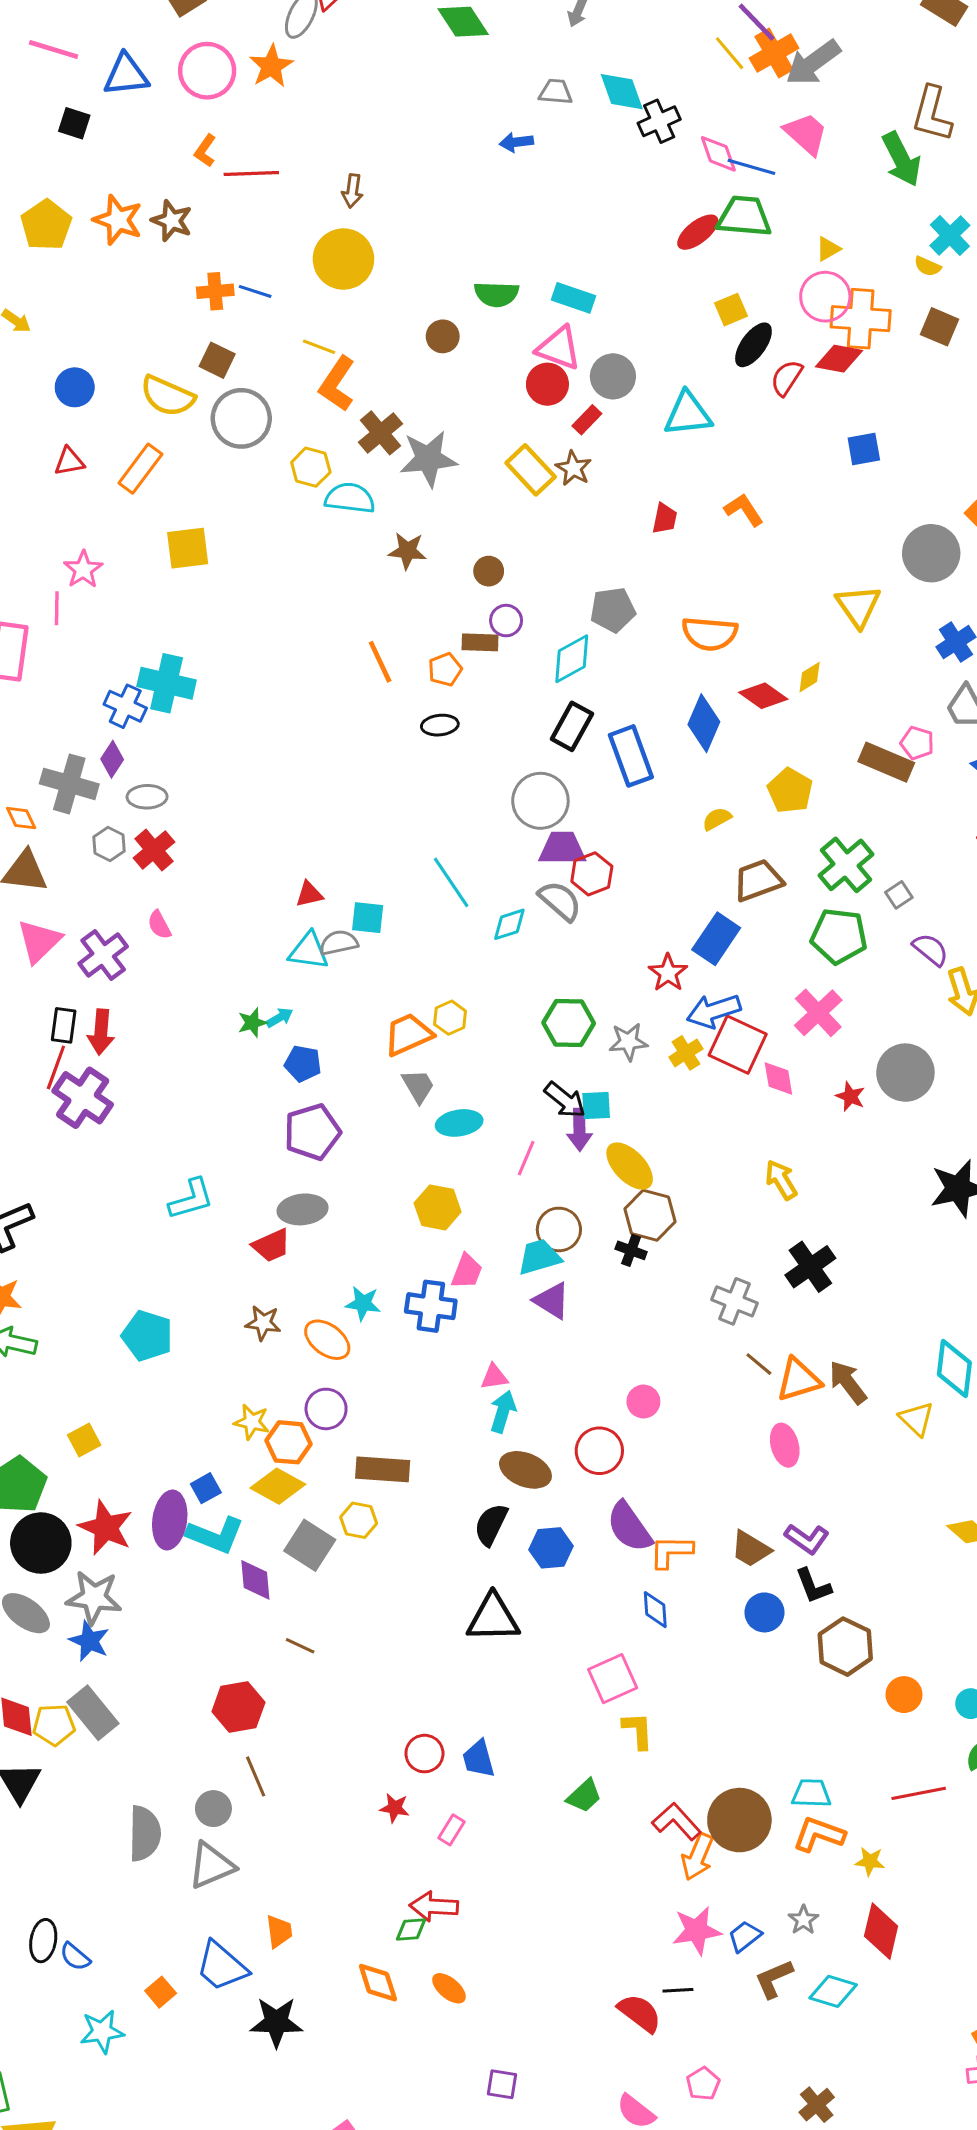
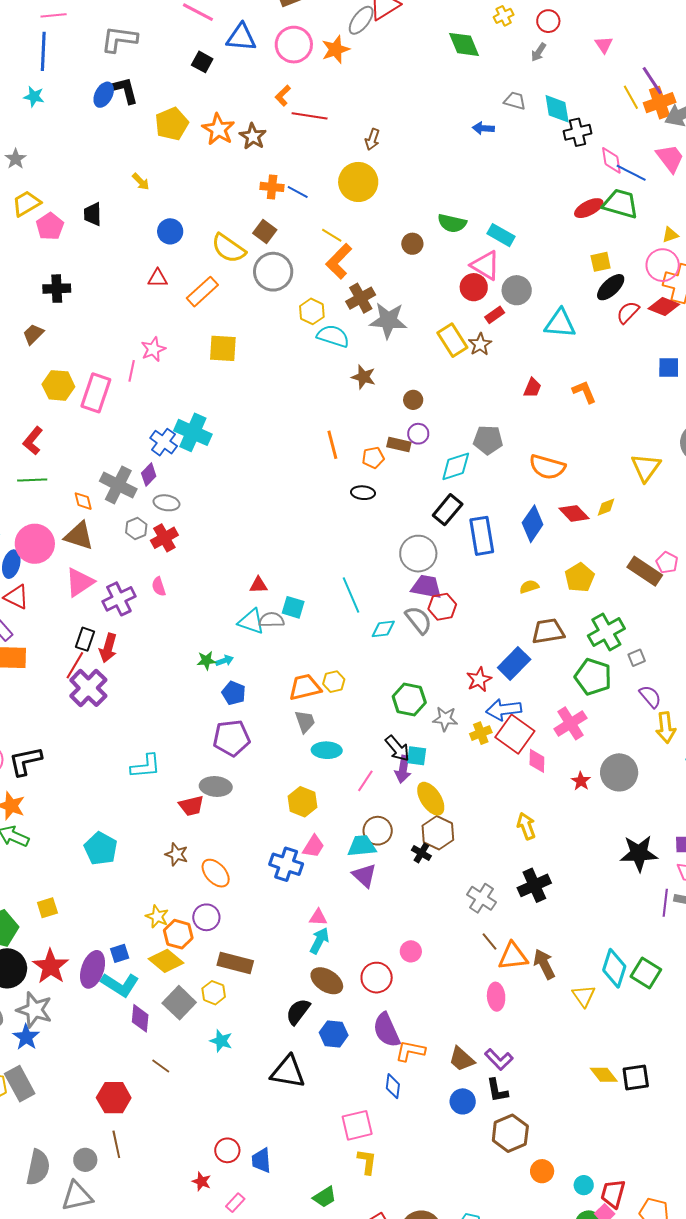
cyan star: (363, 1303) -> (221, 1041), moved

